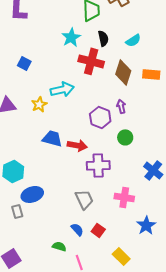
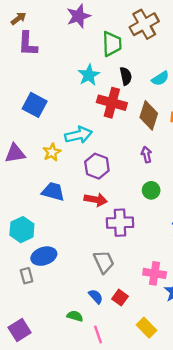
blue square: (24, 63) -> (35, 105), size x1.5
purple hexagon: (100, 117) -> (97, 166), moved
blue trapezoid: (52, 138) -> (53, 191), moved
pink cross: (124, 197) -> (155, 273), moved

